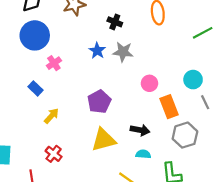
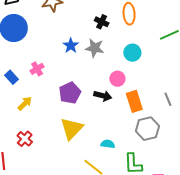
black cross: (115, 22) -> (102, 22), moved
pink cross: (54, 63) -> (37, 69), moved
cyan circle: (193, 80) -> (132, 53), moved
black arrow: (140, 130) -> (103, 96), moved
yellow triangle: (103, 140) -> (72, 129), turned -35

